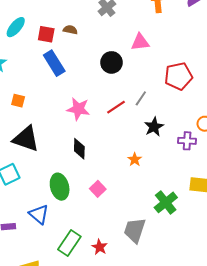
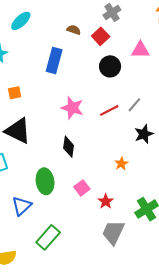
red square: (46, 34) -> (101, 36), moved, turned 30
blue rectangle: (54, 63) -> (54, 60), turned 40
orange square: (18, 101) -> (15, 93), turned -32
blue triangle: (39, 214) -> (22, 206), turned 30
red star: (100, 247) -> (106, 201), moved

